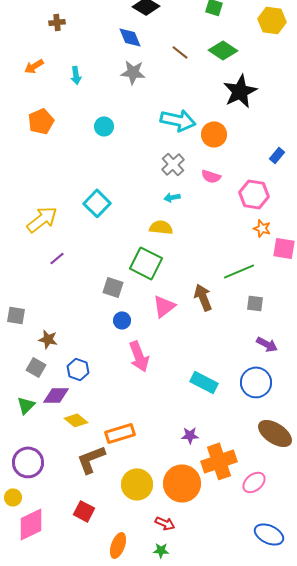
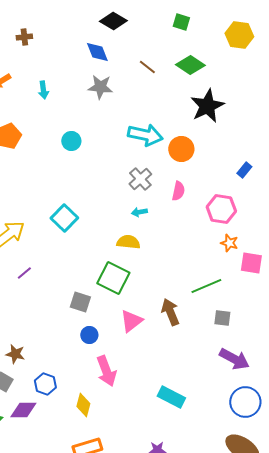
pink semicircle: (211, 176) -> (178, 191), turned -96
purple arrow: (267, 344) -> (234, 359), size x1.4
blue circle: (256, 382) -> (245, 402), moved
yellow diamond: (76, 420) -> (83, 405), moved, turned 65

